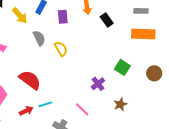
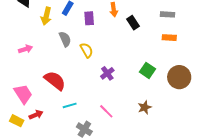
yellow arrow: (20, 16) -> (46, 16), turned 54
orange rectangle: (143, 34) -> (169, 38), size x0.6
brown circle: (154, 73) -> (179, 77), size x1.5
purple cross: (98, 84) -> (107, 73), moved
red arrow: (26, 111) -> (36, 115), moved

